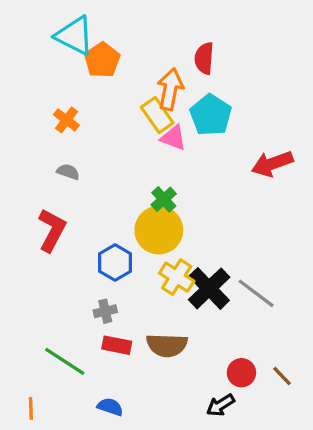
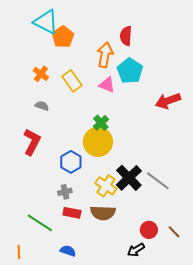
yellow rectangle: (157, 115) -> (72, 81), moved
yellow cross: (177, 277) -> (106, 186), moved

